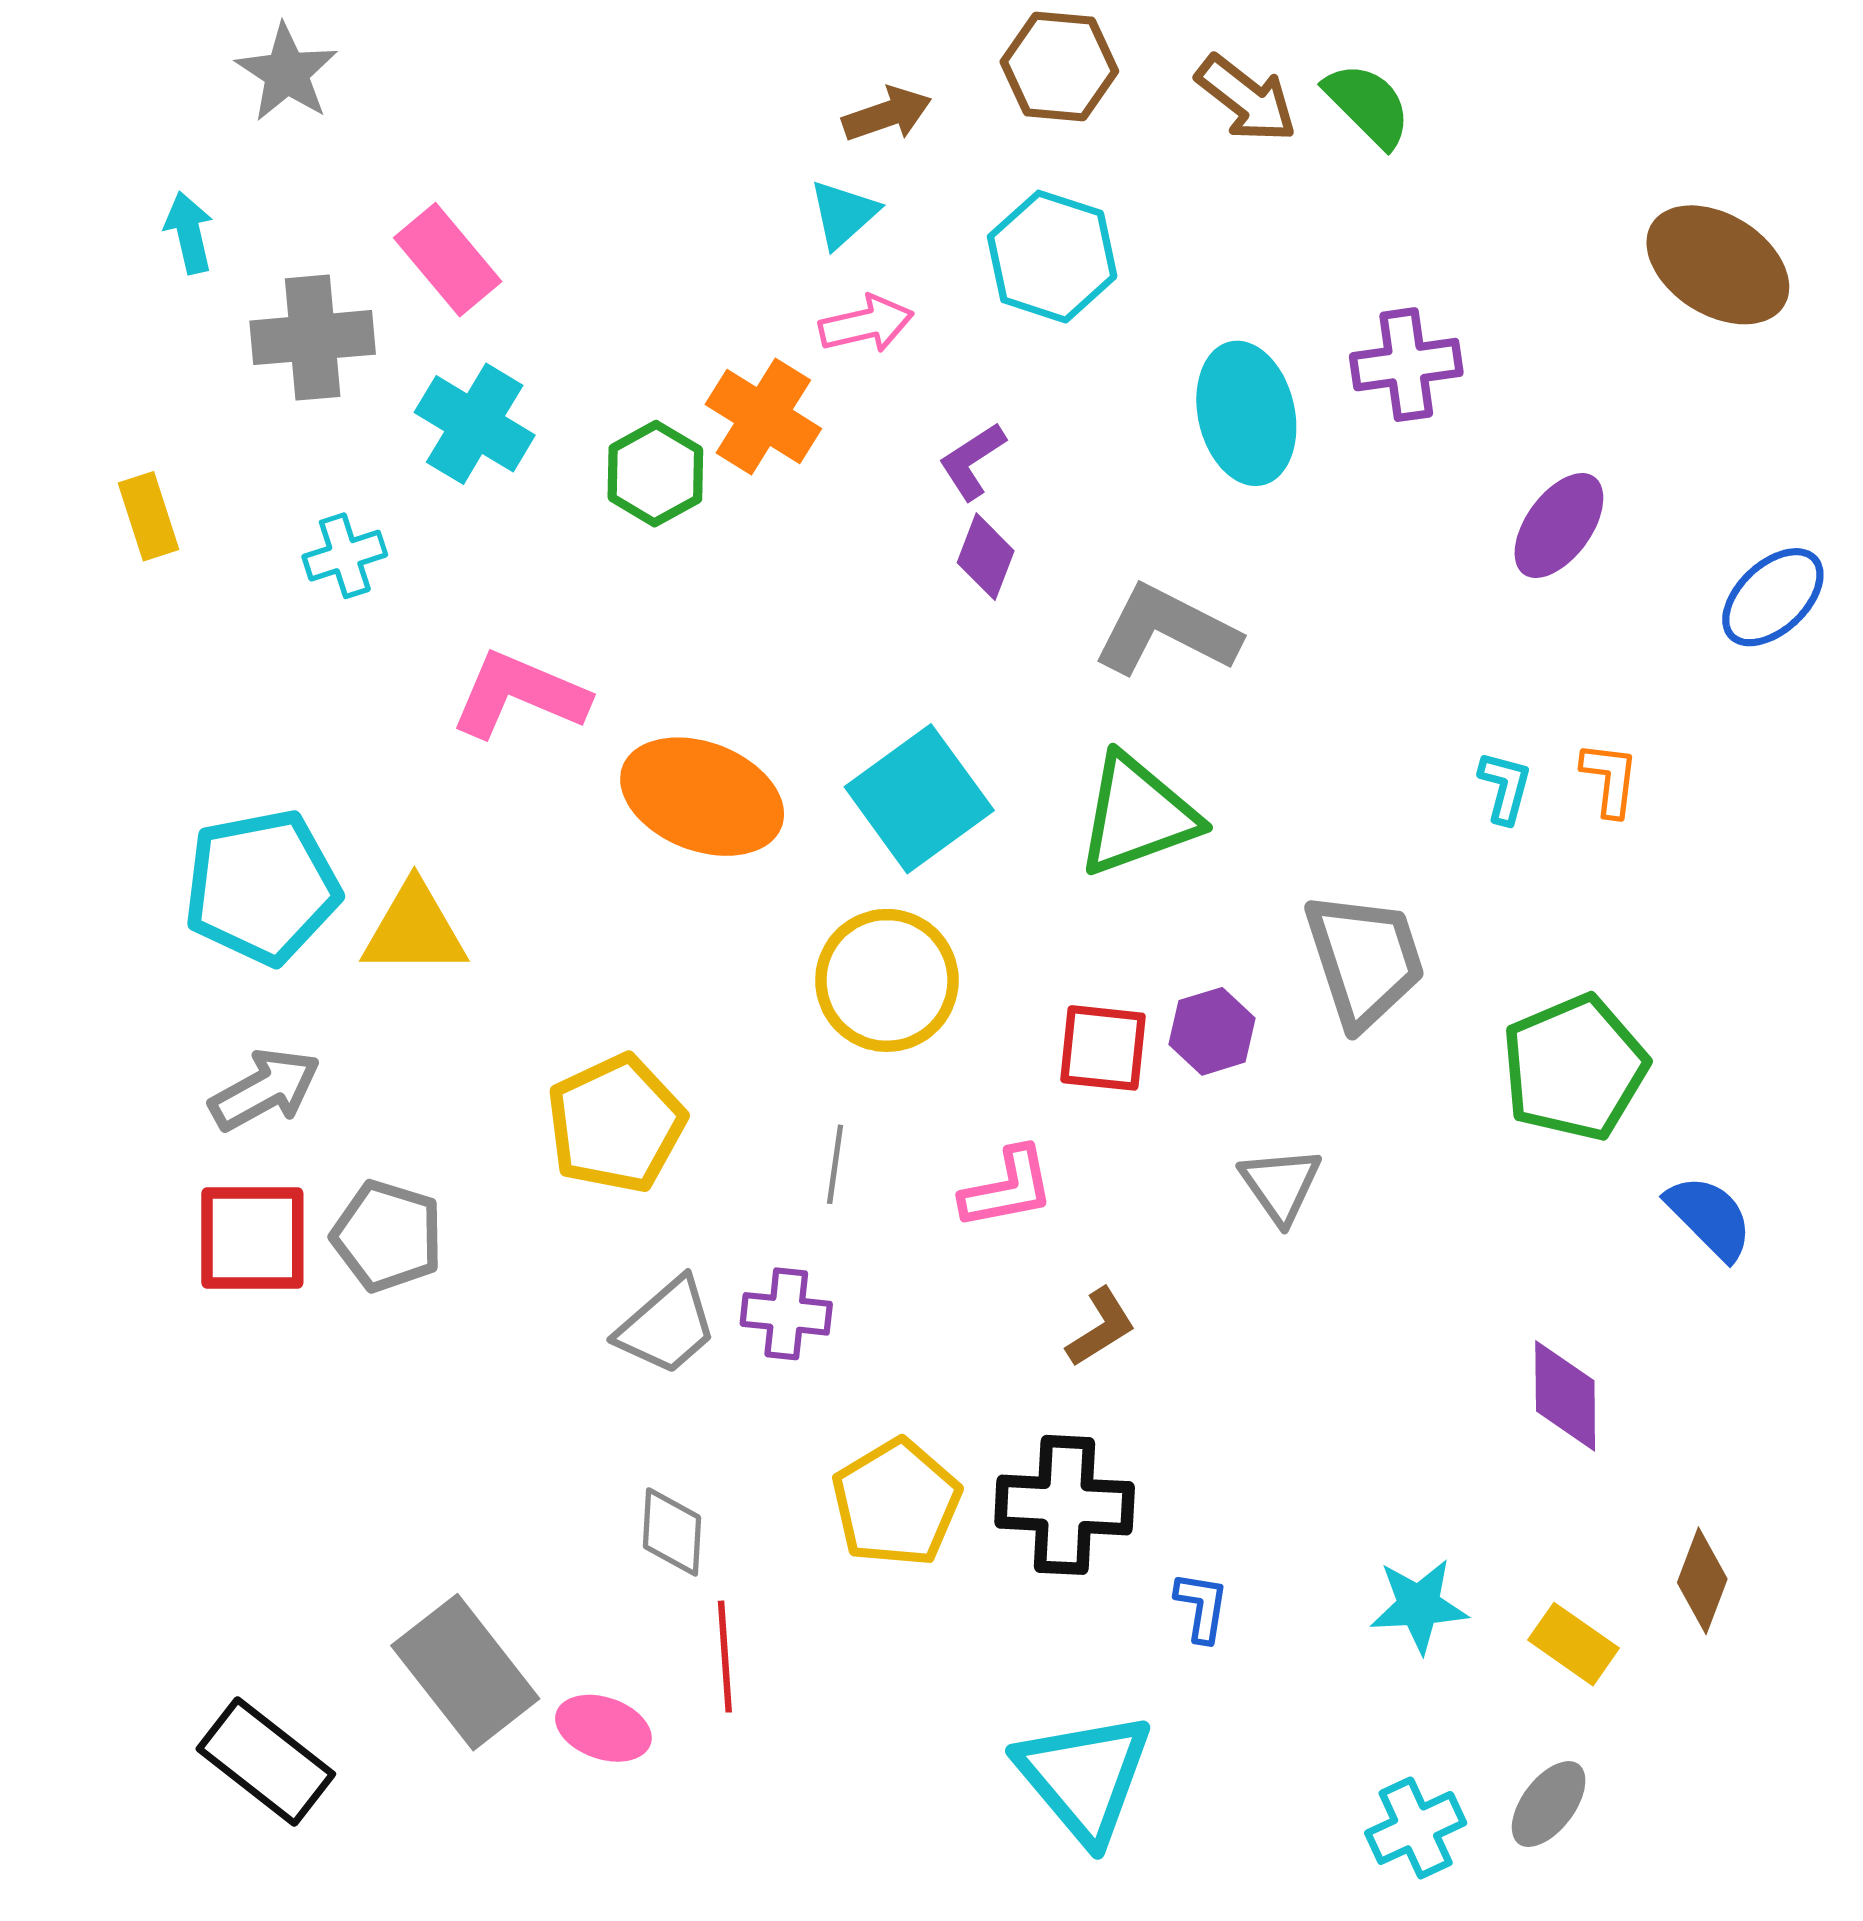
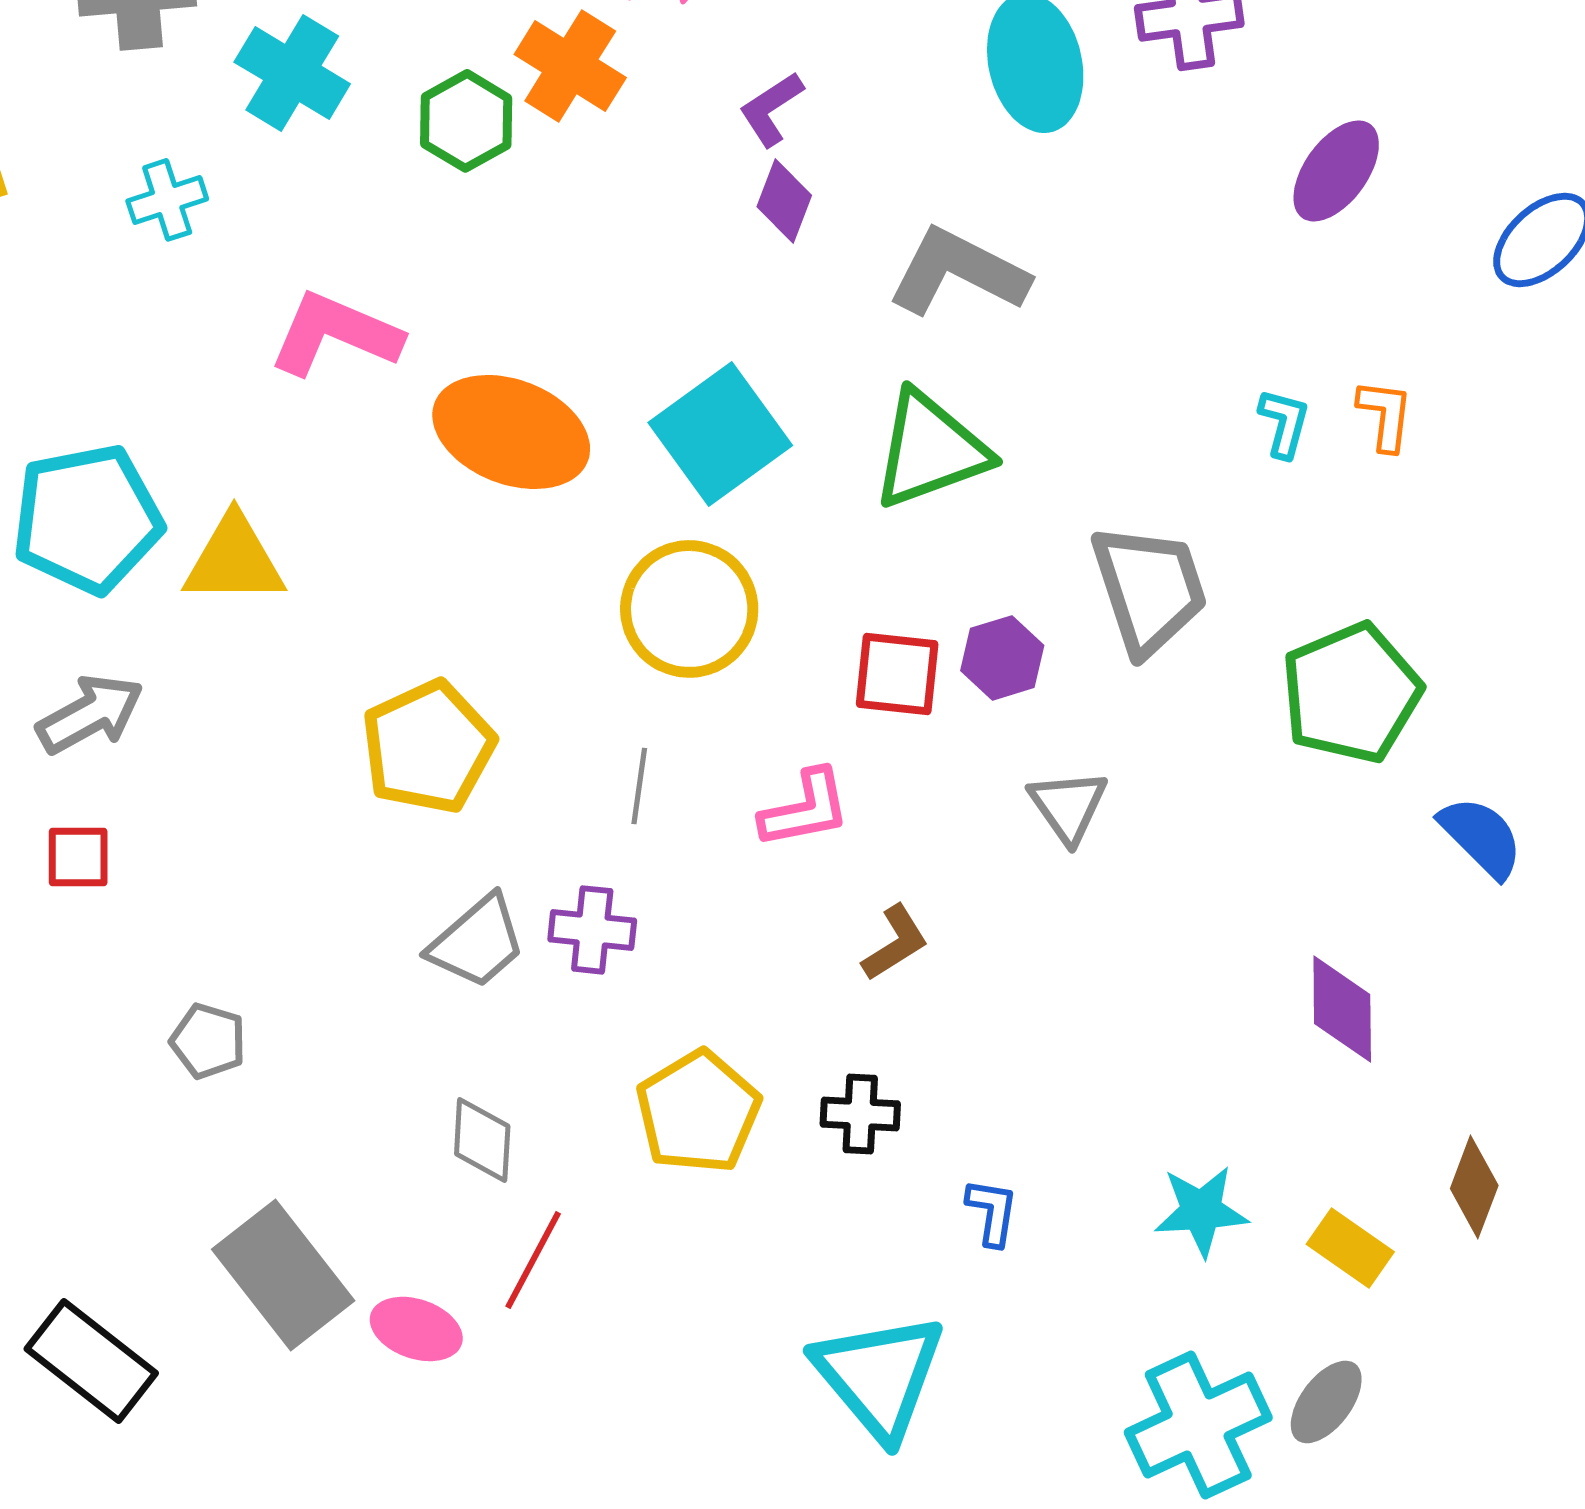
gray pentagon: (387, 1236) -> (208, 1041), moved, size x0.7
red square: (252, 1238) -> (78, 857), size x0.6
black cross: (1065, 1505) -> (860, 1114), size x0.6
red line: (725, 1657) -> (533, 1260), turned 32
cyan cross: (1416, 1828) -> (1198, 1425), size x1.5

